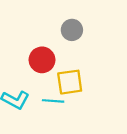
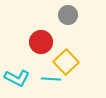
yellow square: (70, 82) -> (66, 62), turned -35

